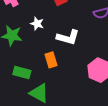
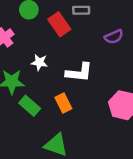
green rectangle: (22, 73) -> (30, 106), moved, turned 36

